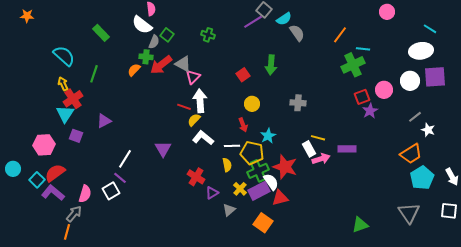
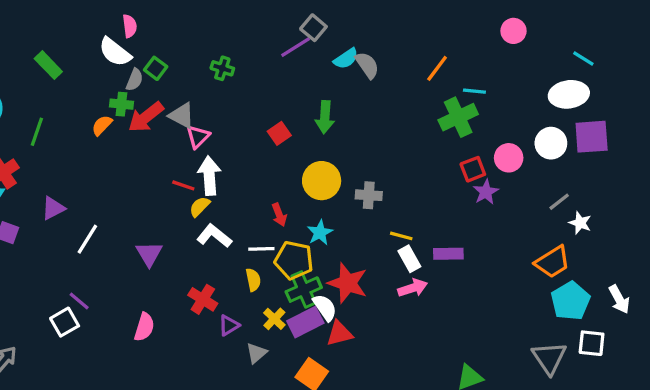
cyan semicircle: (284, 19) -> (346, 59), moved
gray cross: (298, 103) -> (369, 195), moved
yellow circle: (252, 104) -> (322, 181), moved, size x1.5
white rectangle: (309, 149) -> (409, 259), moved
white line: (125, 159) -> (87, 239), moved
pink arrow: (321, 159) -> (413, 288), moved
pink semicircle: (85, 194) -> (144, 327), moved
white square: (449, 211) -> (592, 343), moved

